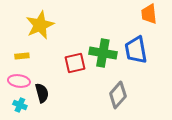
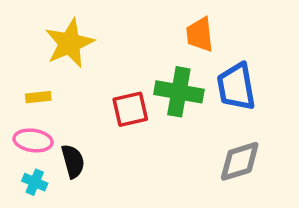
orange trapezoid: (149, 14) -> (200, 35), moved
gray diamond: (118, 95) -> (240, 161), moved, turned 32

